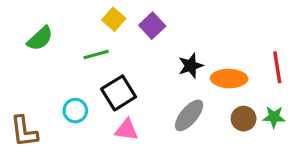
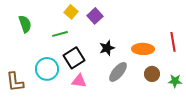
green semicircle: (40, 38) -> (25, 24), turned -66
black star: (191, 66) -> (107, 48), moved
cyan circle: (75, 111) -> (47, 69), size x1.5
green star: (274, 117) -> (175, 81), moved

